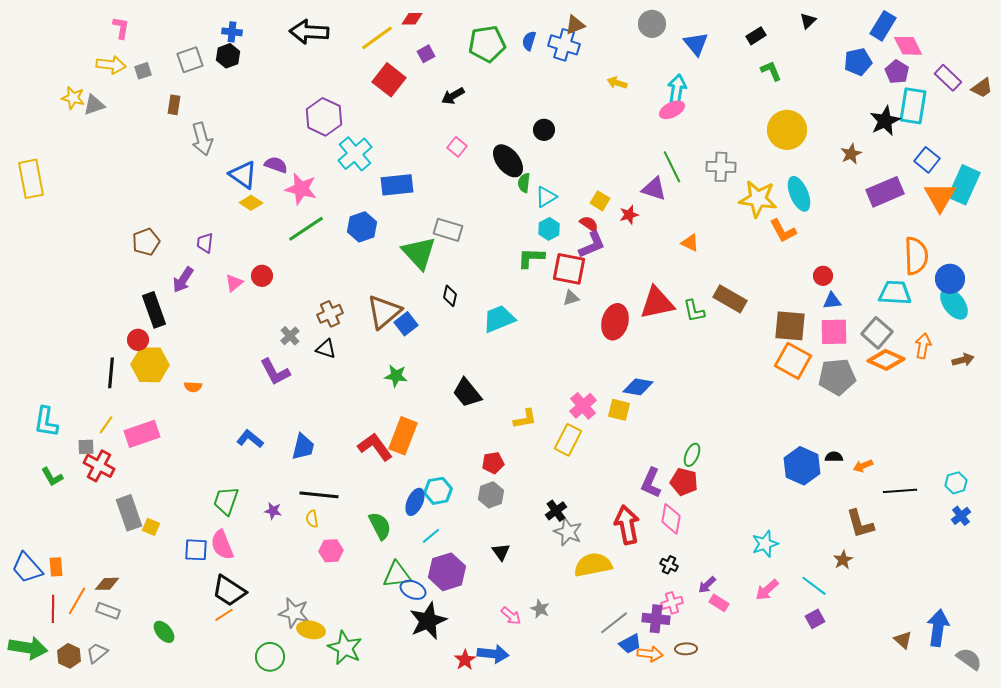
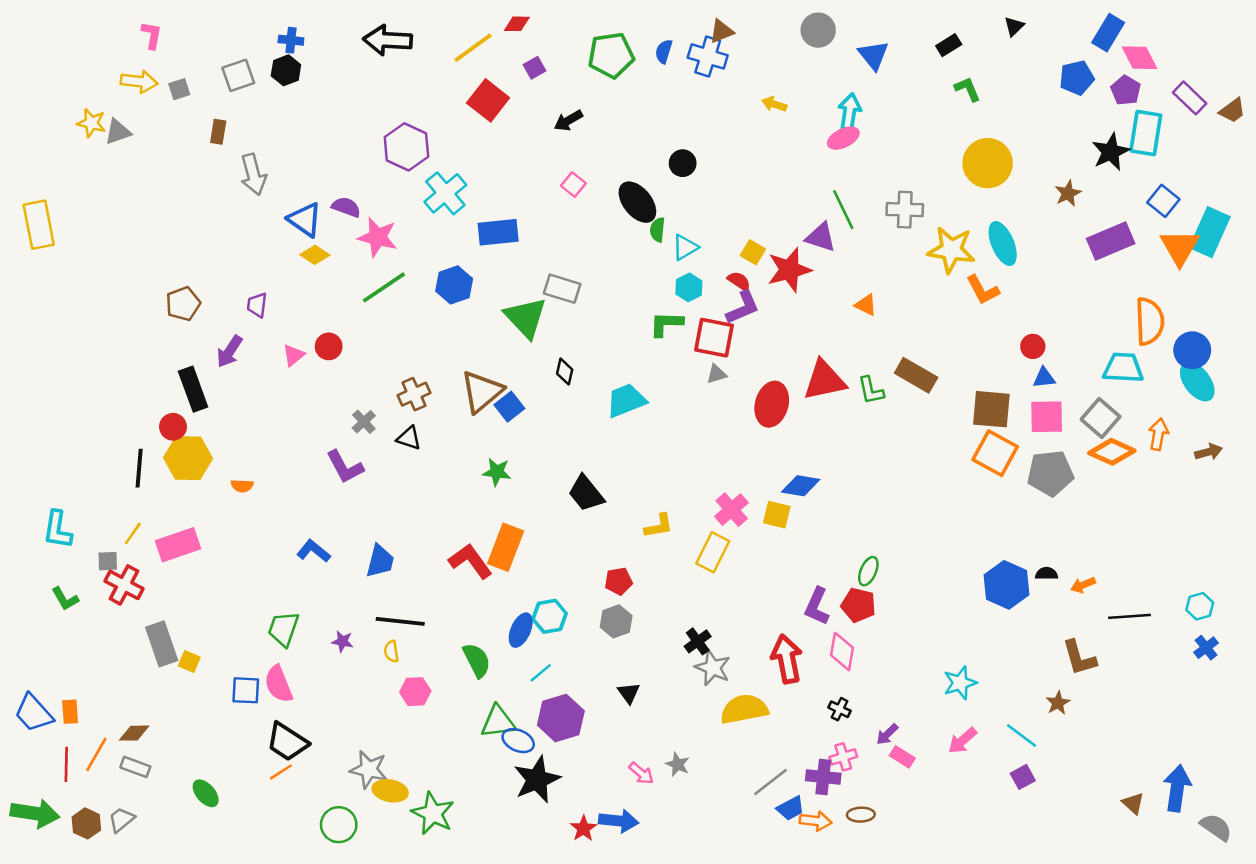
red star: (629, 215) -> (789, 270), size x1.8

